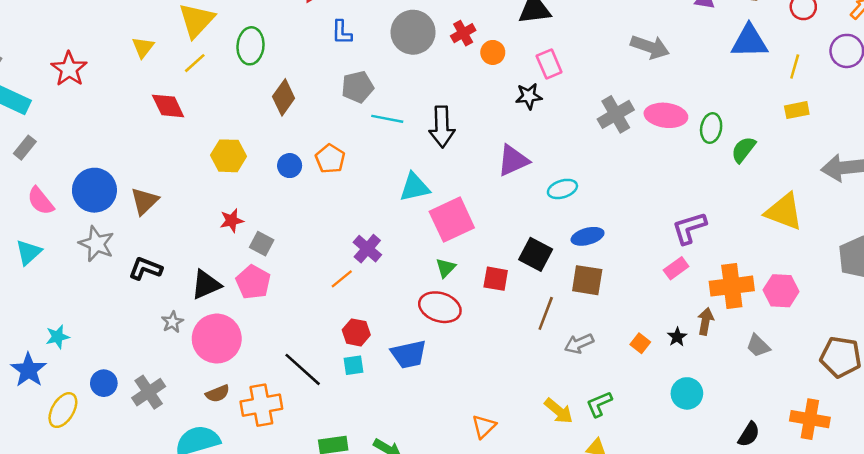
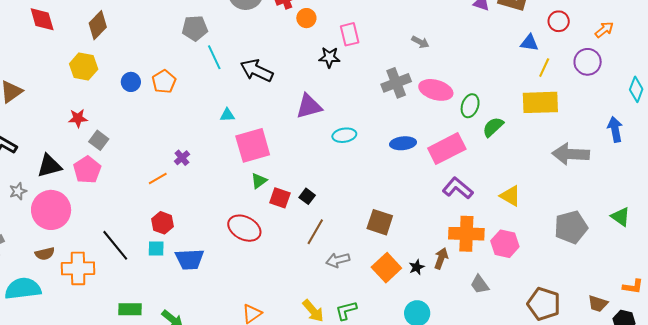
blue triangle: (749, 41) -> (529, 43), moved, size x0.6
gray arrow: (650, 47) -> (420, 42), moved, size x0.6
brown diamond: (284, 97) -> (98, 25), moved
yellow rectangle: (797, 110) -> (540, 102), size x1.8
cyan line: (387, 119) -> (214, 57), turned 45
black arrow: (442, 127) -> (257, 71), turned 108
cyan triangle: (415, 187) -> (227, 115), size x0.6
yellow triangle: (784, 212) -> (510, 196), moved, size x0.7
purple L-shape: (689, 228) -> (458, 188), moved, turned 48
blue ellipse: (588, 236) -> (403, 143), moved
purple cross: (367, 249) -> (182, 158), size x0.7
black square: (536, 254) -> (307, 196), moved, size x0.6
green triangle: (446, 268) -> (259, 181), moved
pink rectangle: (676, 268) -> (447, 149), moved, size x1.8
brown square: (587, 280) -> (380, 222), moved
red ellipse: (440, 307) -> (244, 228), moved
orange square: (640, 343) -> (386, 268), size x1.8
blue trapezoid: (409, 354) -> (190, 259), moved

